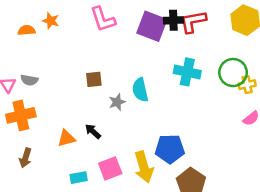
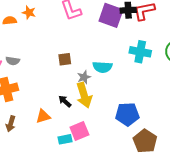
cyan semicircle: (140, 90) -> (102, 67), turned -72
orange triangle: (66, 138) -> (43, 116), moved
yellow arrow: (144, 167) -> (84, 95), moved
cyan rectangle: (79, 178) -> (65, 139), moved

